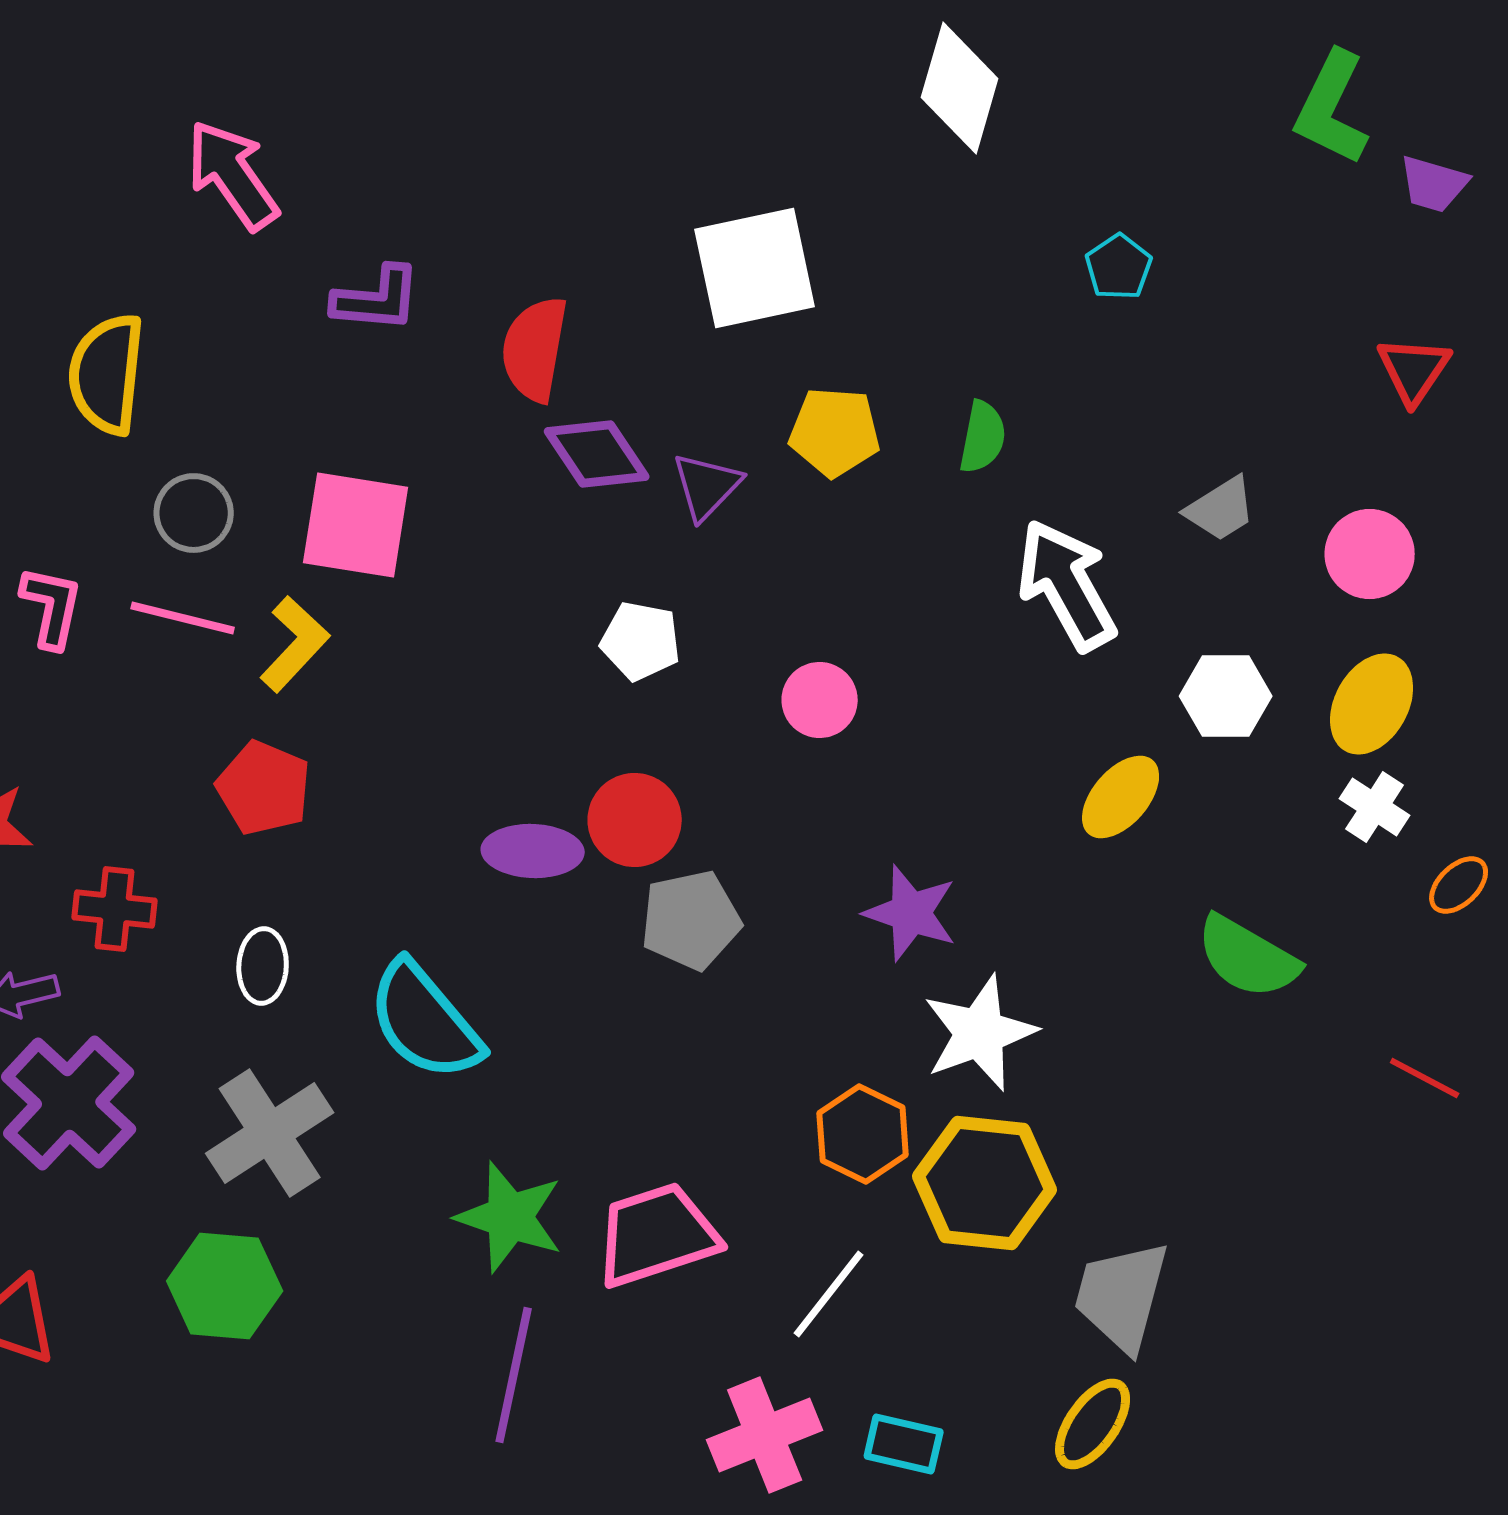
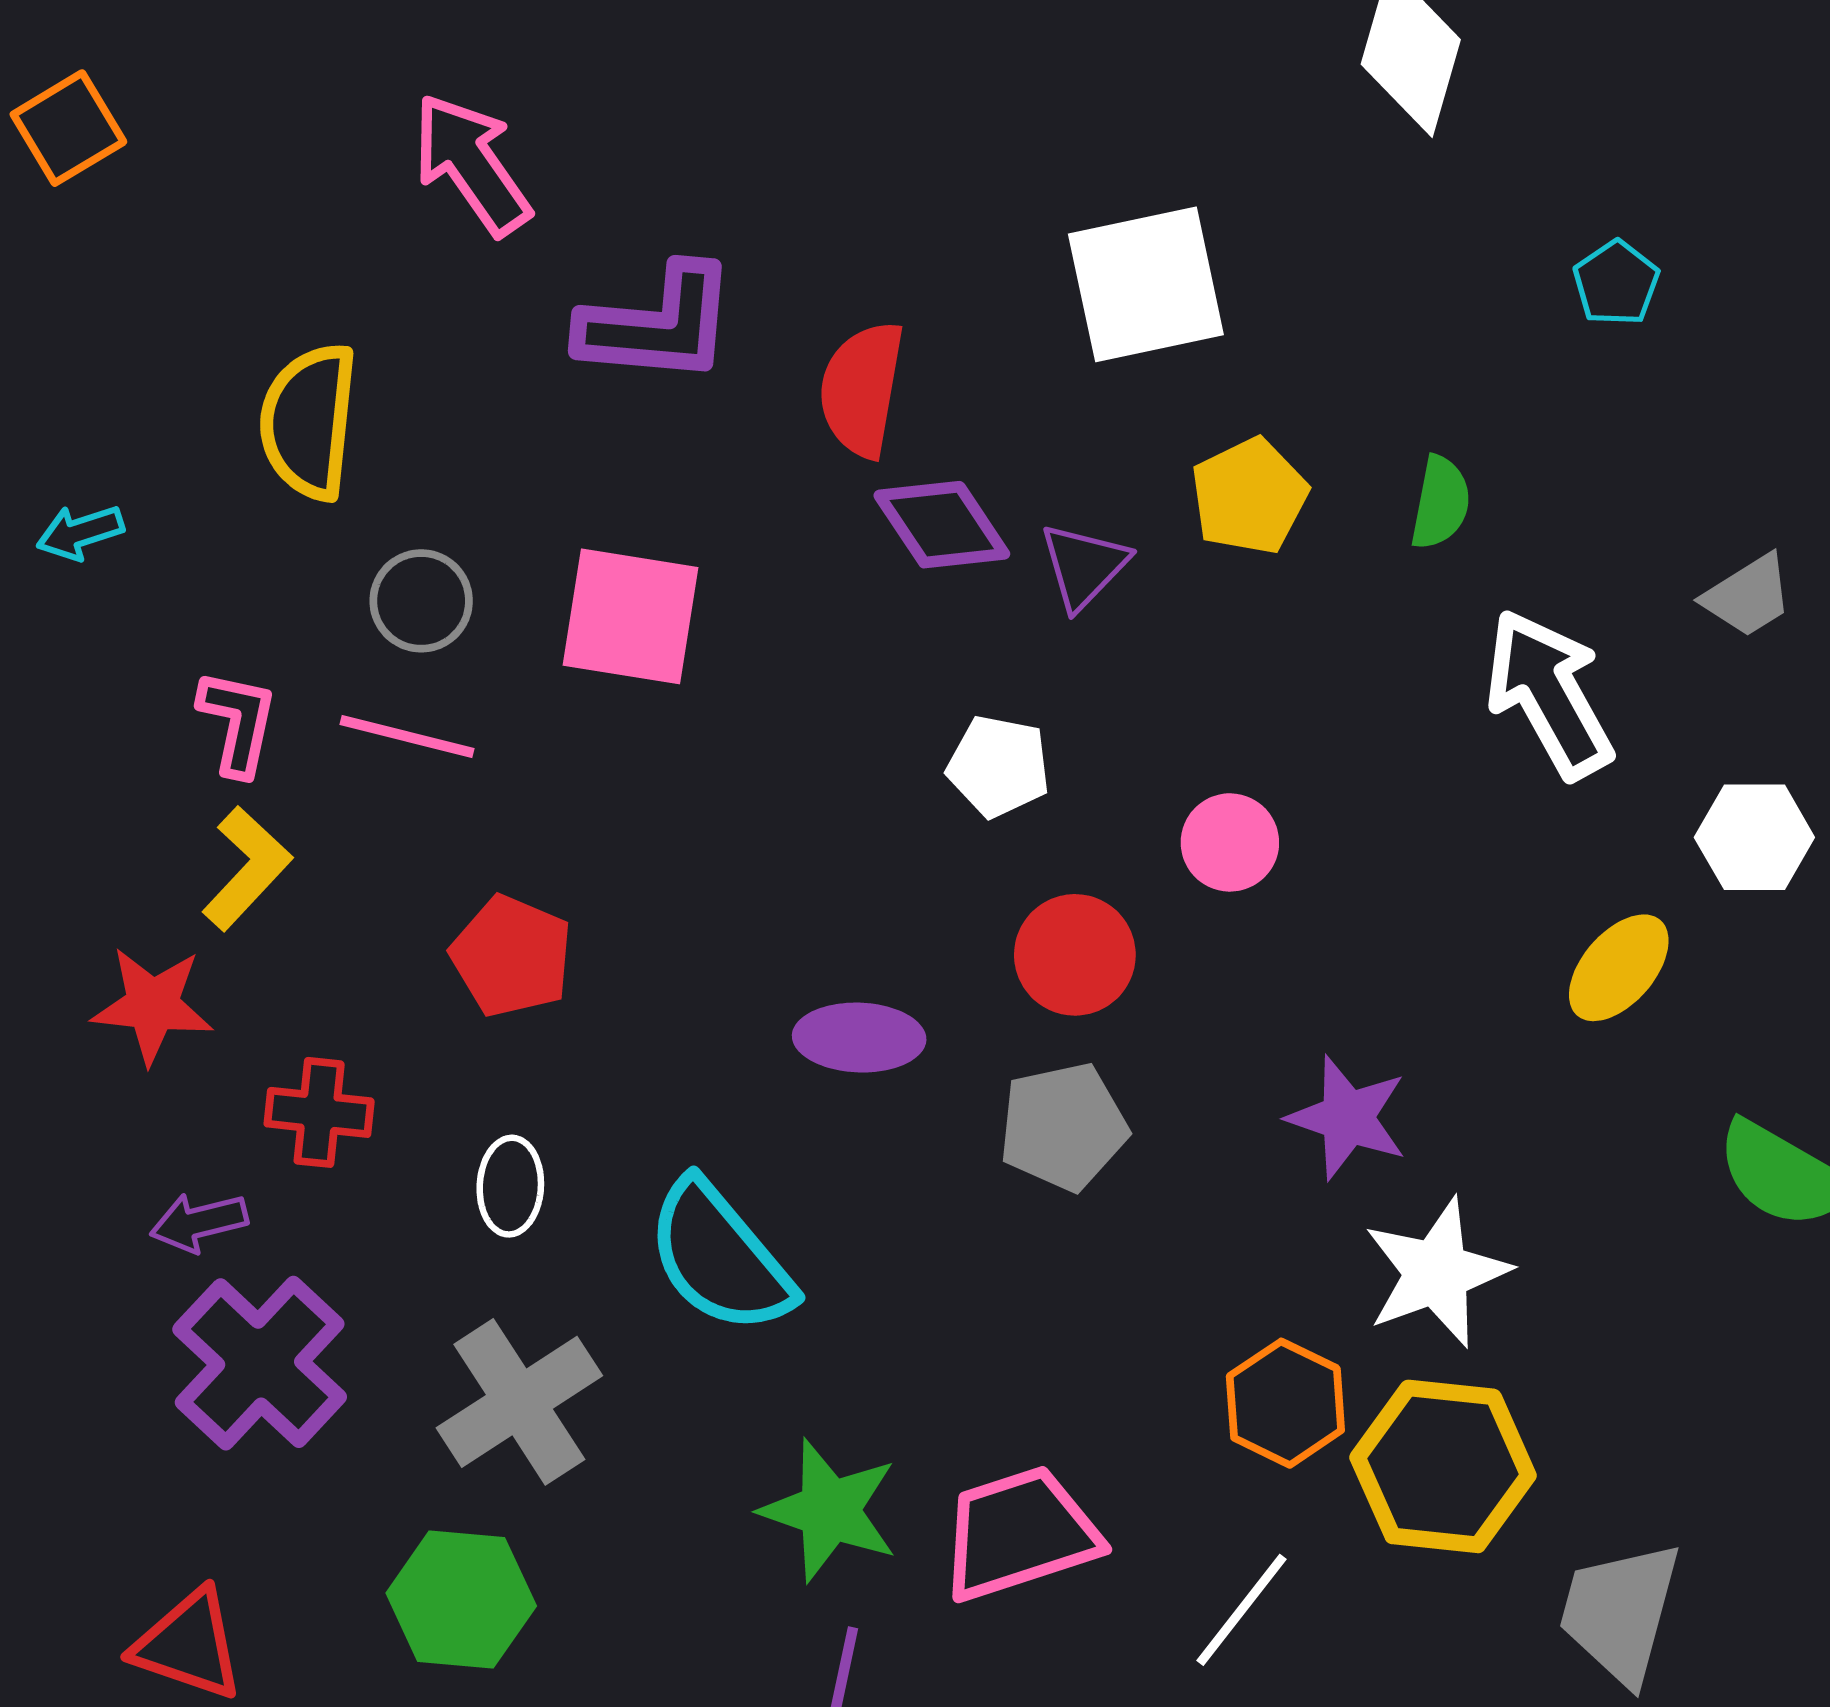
purple L-shape: (377, 299) -> (658, 324), size x1.4
yellow pentagon: (835, 432) -> (1249, 496), turned -30
yellow L-shape: (295, 644) -> (247, 868), moved
red circle: (635, 820) -> (1075, 955), moved

